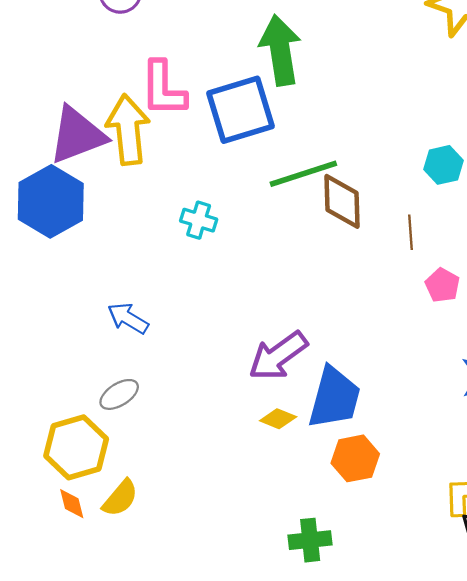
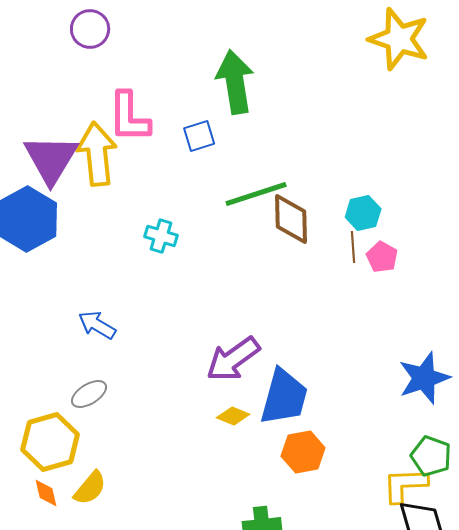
blue square: (241, 110) -> (199, 136), size x0.5
purple triangle: (77, 135) -> (51, 159), turned -38
cyan hexagon: (444, 165) -> (363, 213), moved
pink pentagon: (442, 285) -> (382, 257), moved

